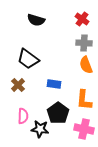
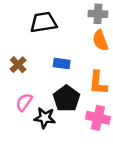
black trapezoid: (28, 59) -> (43, 22), moved, turned 135
pink semicircle: (23, 116) -> (24, 102), turned -147

